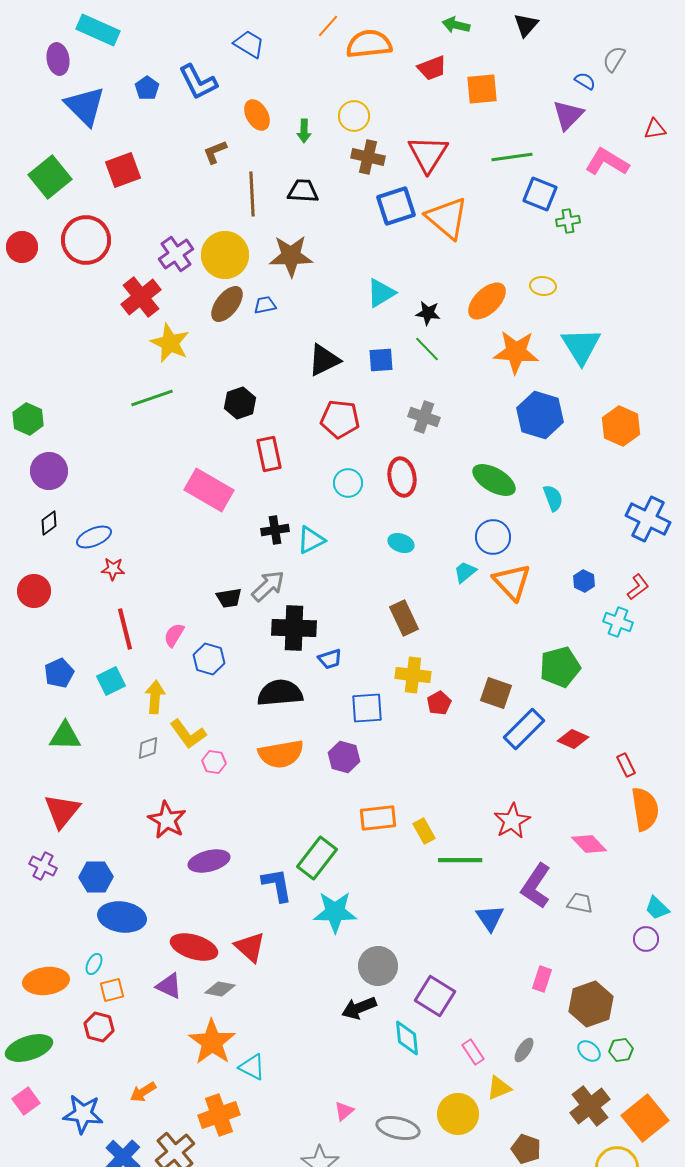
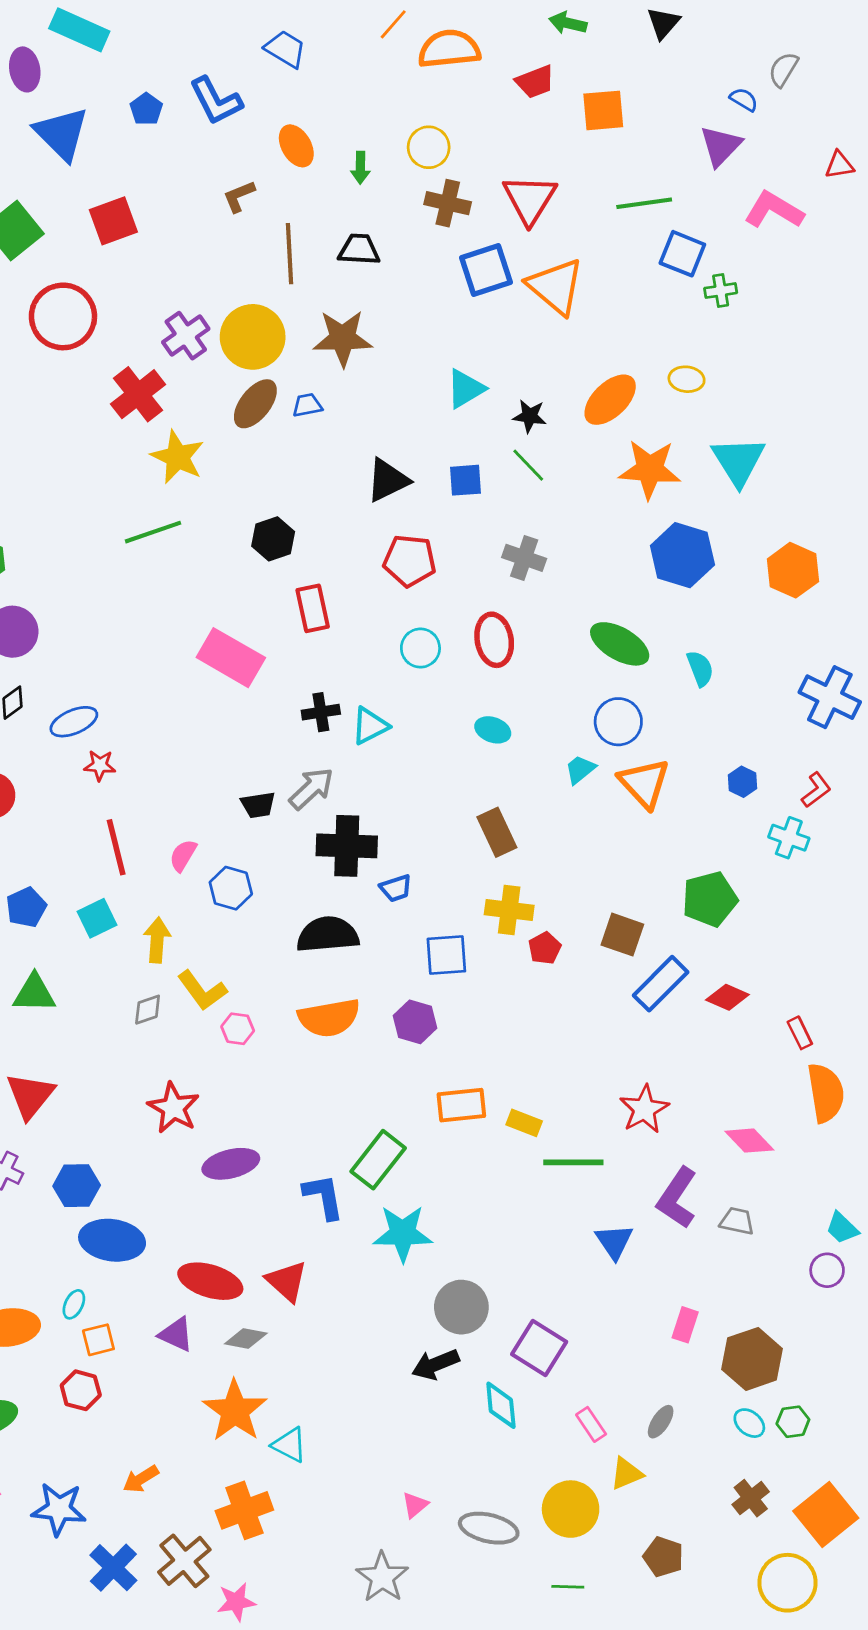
yellow rectangle: (424, 831) -> (524, 1123), turned -40
brown cross: (590, 1106) -> (751, 1498), size x0.7

